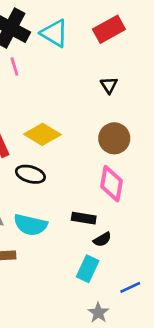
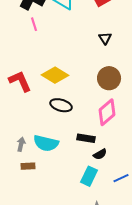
black ellipse: (30, 174) -> (61, 105), moved
pink diamond: (112, 184) -> (107, 112), turned 40
blue line: (130, 287) -> (121, 178), moved

